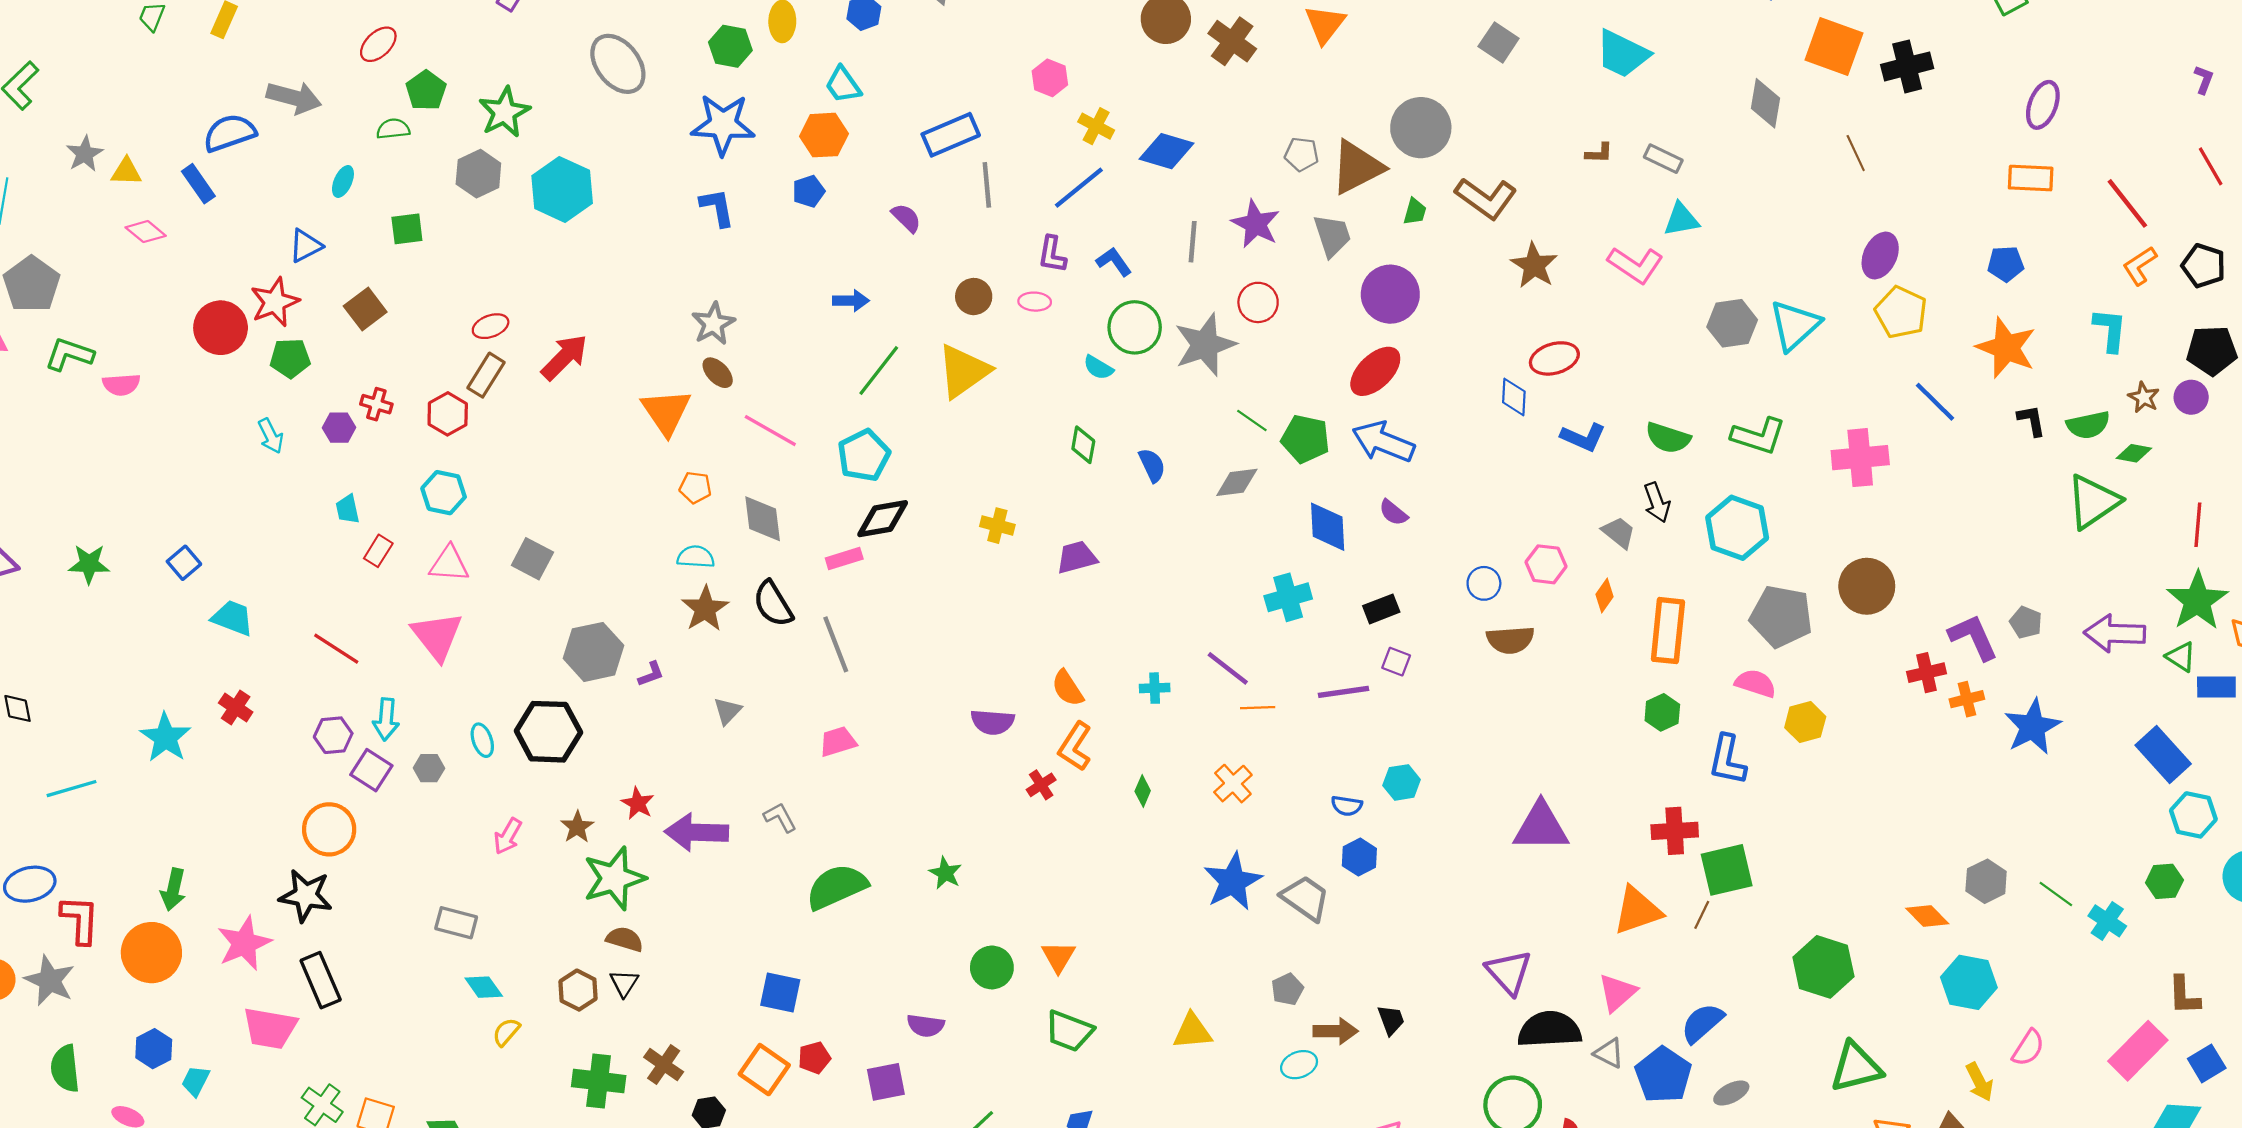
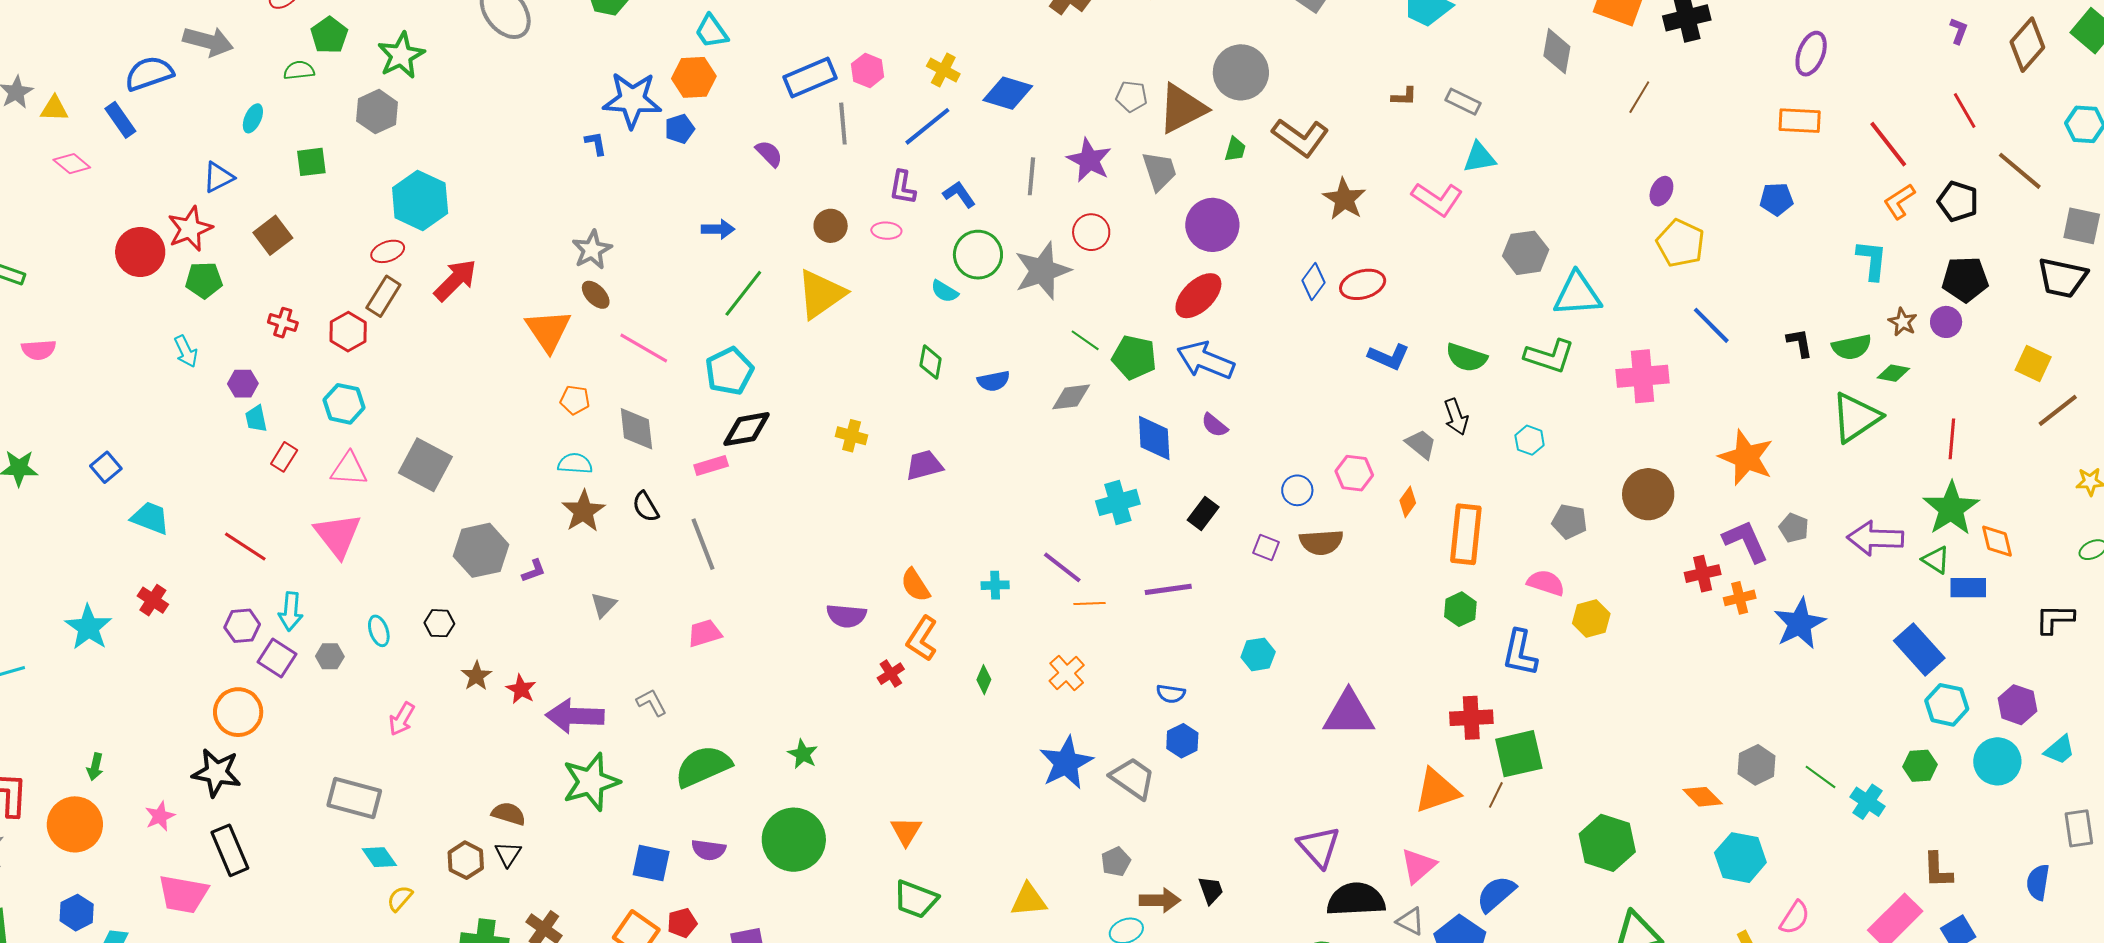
pink hexagon: (1050, 78) -> (868, 70), moved
blue star: (723, 125) -> (632, 100), moved
brown line: (1856, 153) -> (1639, 97), turned 56
cyan hexagon: (562, 189) -> (420, 200), moved
blue L-shape: (717, 207) -> (596, 143), size x0.7
purple ellipse: (1880, 255) -> (1661, 191), size x0.7
cyan triangle: (1795, 325) -> (1577, 294), moved, turned 38
orange star: (2006, 348) -> (1746, 457), moved
pink semicircle: (121, 385) -> (39, 350), moved
blue diamond: (1514, 397) -> (1314, 282), moved, turned 33
purple hexagon: (339, 428) -> (243, 384), moved
blue semicircle: (1152, 465) -> (994, 381), turned 104
cyan hexagon: (1737, 528) -> (1530, 440), size x0.5
gray square: (532, 559) -> (425, 465), size x1.4
black semicircle: (773, 604) -> (646, 507), size x0.7
black rectangle: (1381, 609) -> (1203, 513), turned -32
gray pentagon: (1781, 616) -> (1570, 522), size x0.6
purple square: (1396, 662) -> (1266, 548), moved
black hexagon: (548, 732) -> (439, 623), size x0.5
cyan hexagon: (1402, 782) -> (1258, 654), moved
brown star: (577, 827) -> (476, 676), moved
green star: (614, 878) -> (591, 782), moved
green arrow: (173, 889) -> (95, 767), size x0.7
gray rectangle: (456, 923) -> (354, 798), size x1.4
pink star: (244, 943) -> (160, 816), size x0.6
green circle: (992, 967) -> (794, 840), moved, size x1.6
purple semicircle: (926, 1026) -> (709, 850), moved

